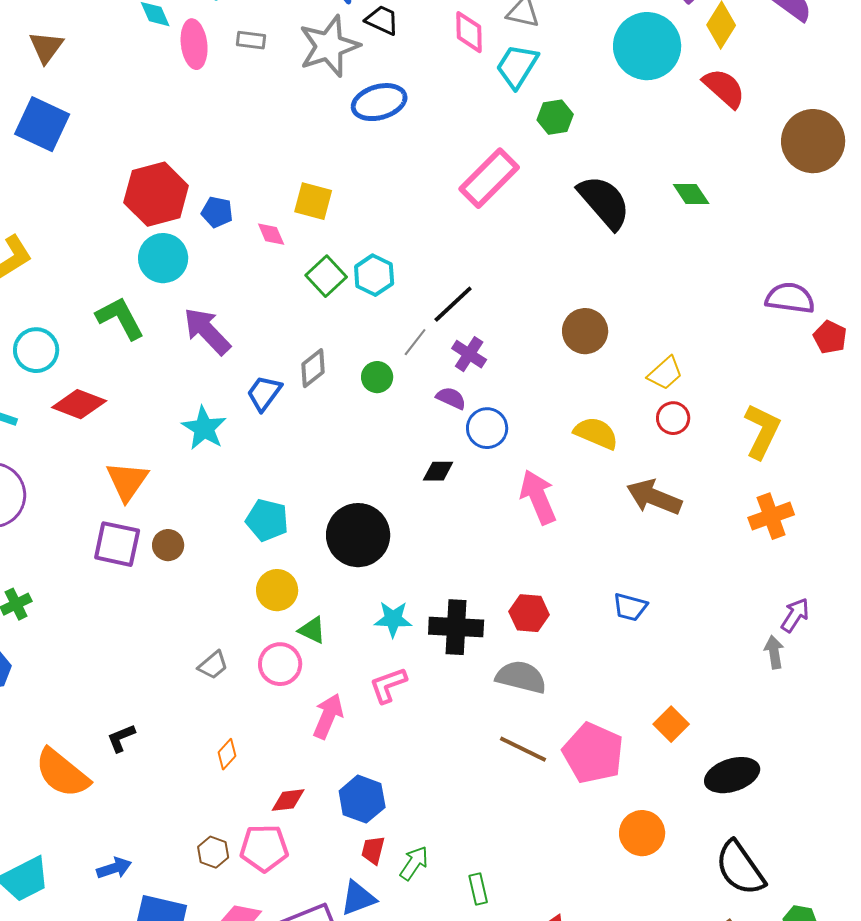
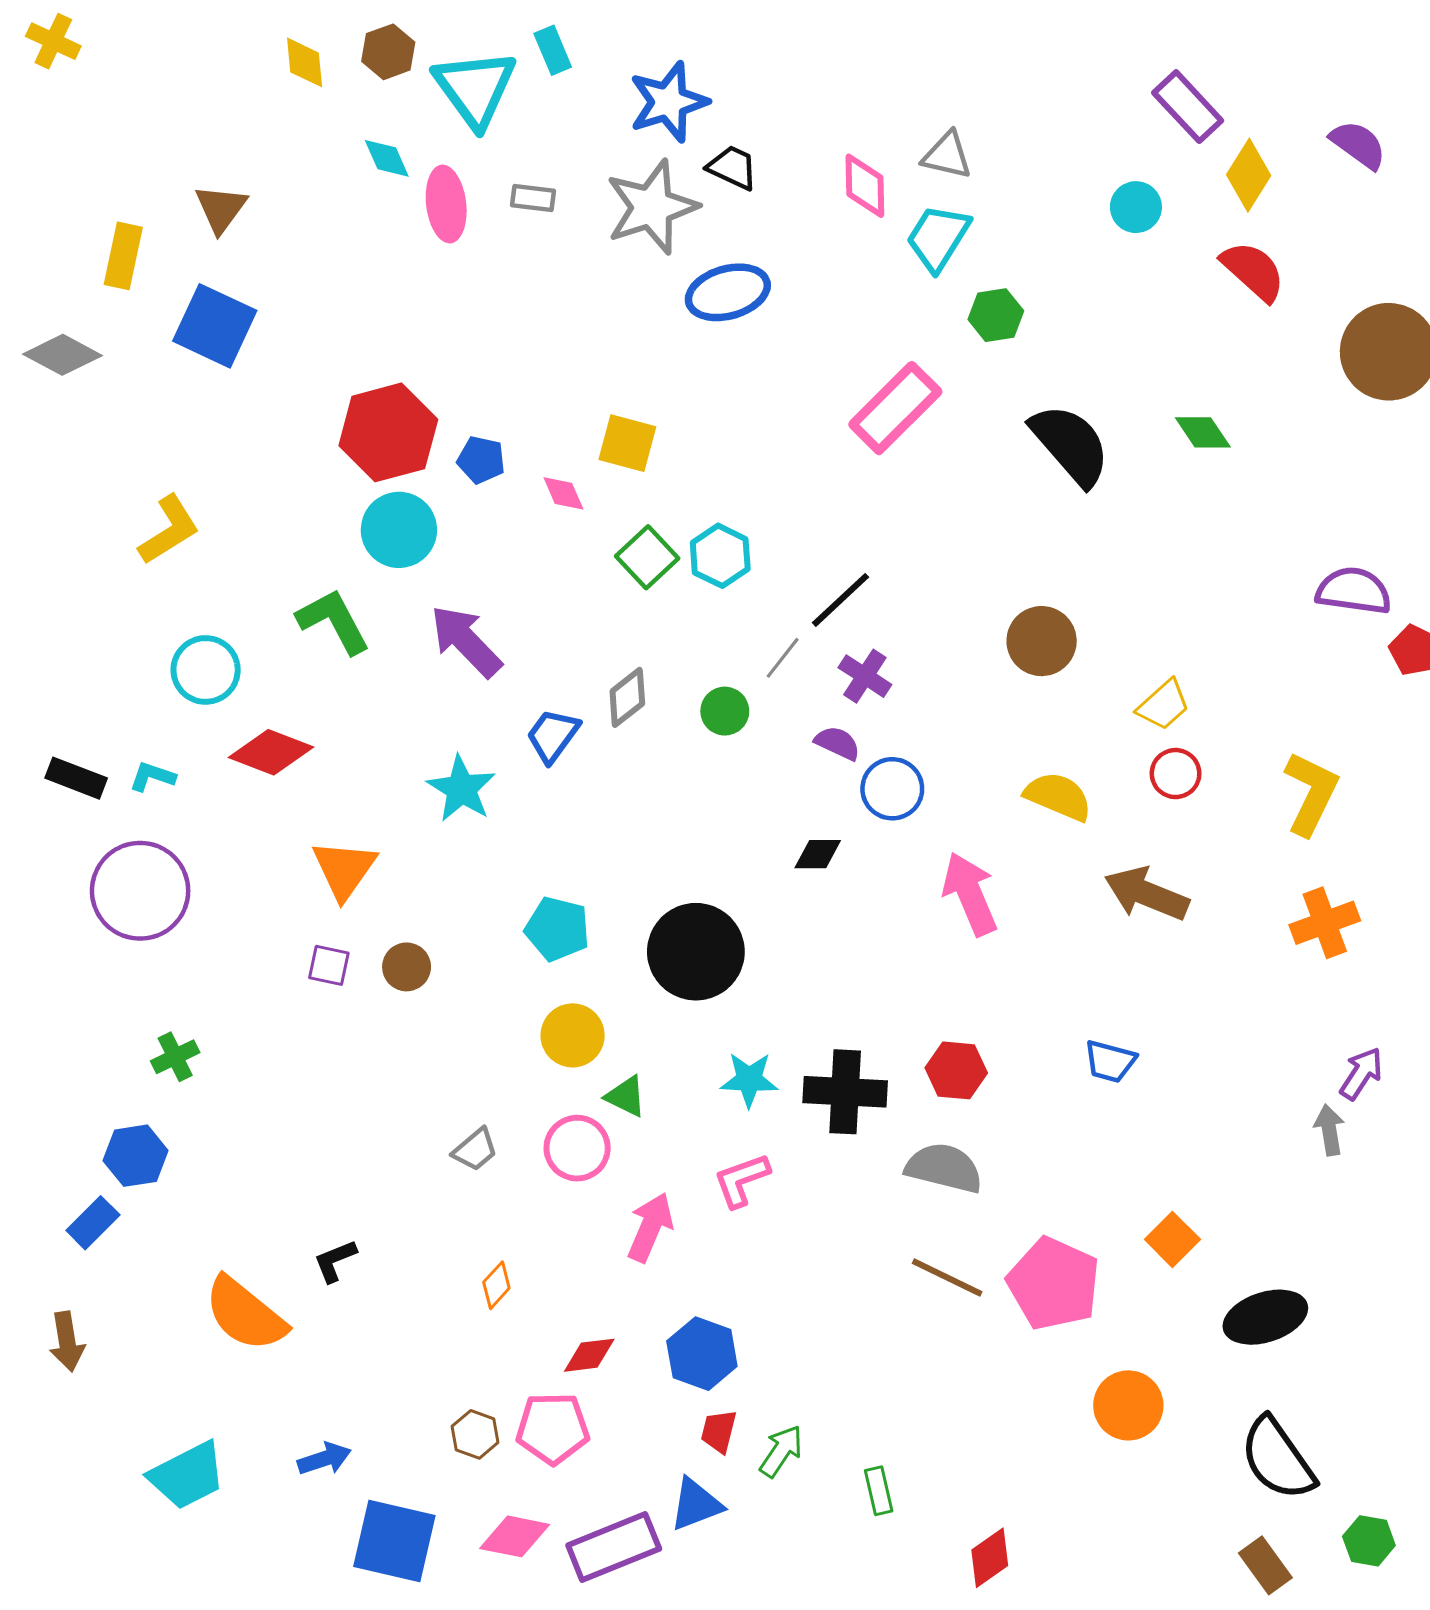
cyan circle: (647, 46) -> (1136, 207), size x0.5
purple square: (117, 544) -> (329, 965), size x0.6

